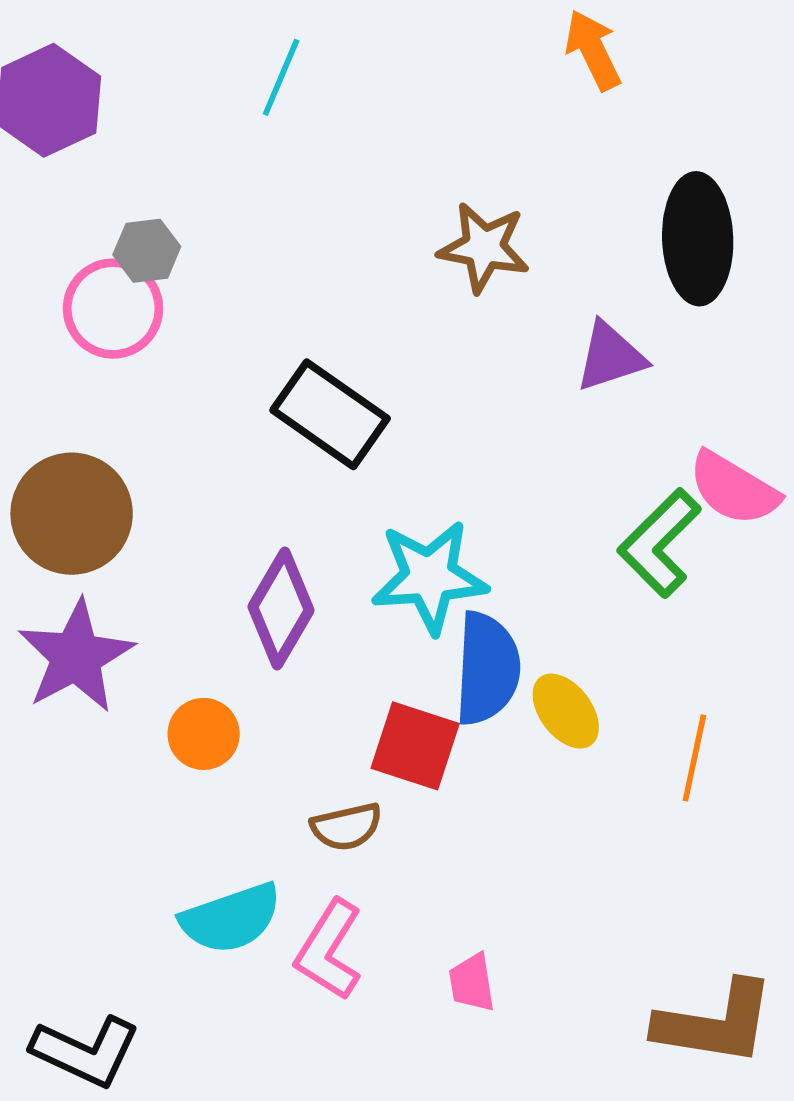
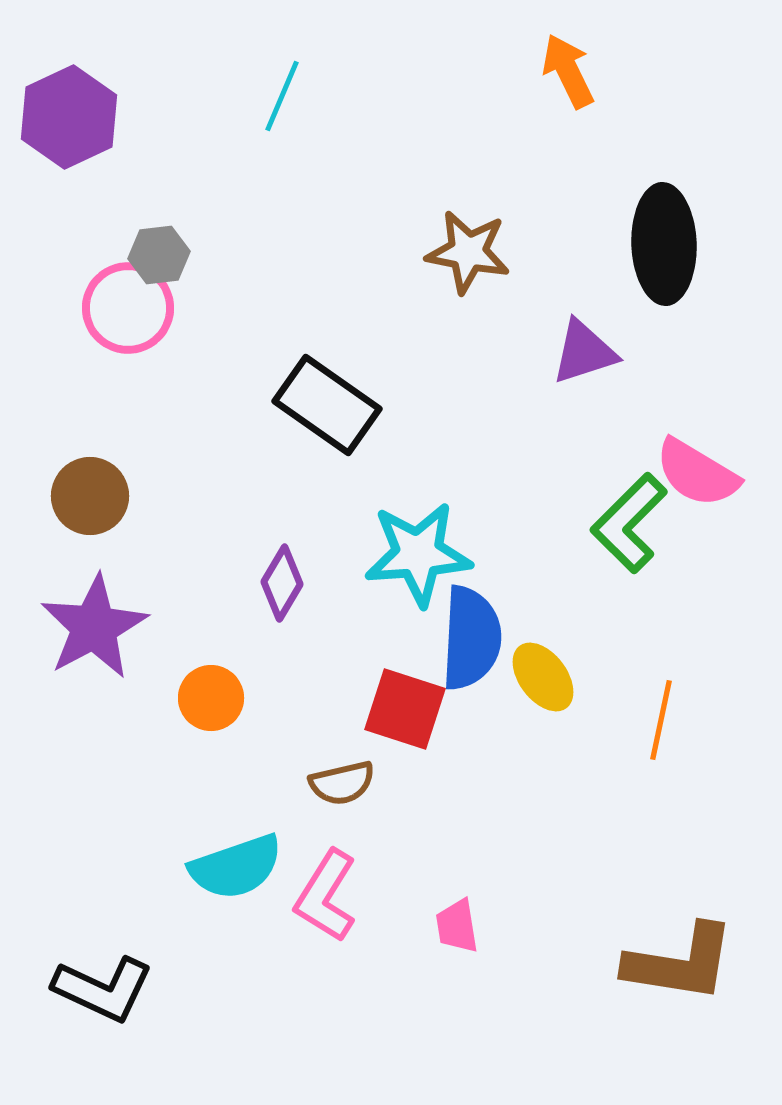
brown circle: (72, 514) -> (90, 496), size x0.7
purple diamond: (281, 609) -> (282, 583), size x0.7

